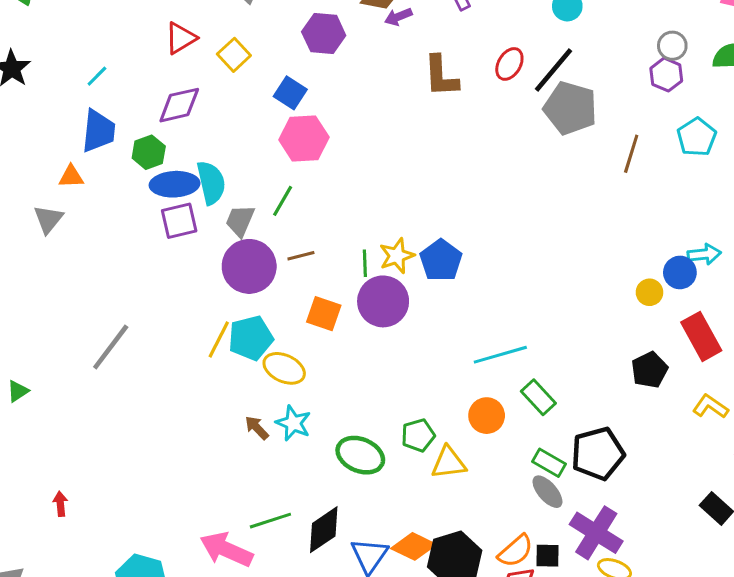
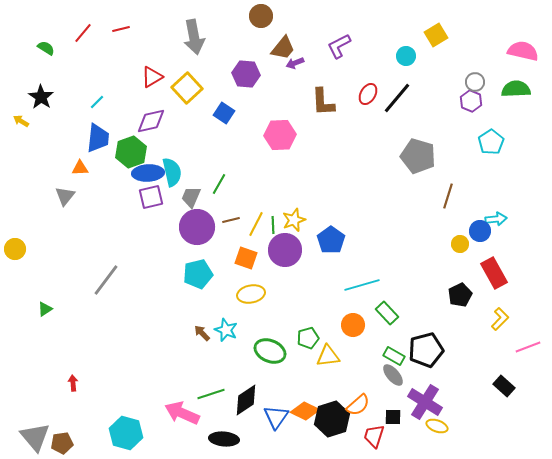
yellow square: (234, 55) -> (187, 88), size x1.4
gray pentagon: (570, 108) -> (418, 156), moved
pink hexagon: (304, 139) -> (280, 135), moved
green hexagon: (149, 152) -> (131, 152), size x1.4
brown line: (631, 154) -> (448, 196), moved
blue pentagon: (441, 260) -> (331, 240), moved
yellow line: (219, 339) -> (256, 224), moved
yellow ellipse: (284, 368) -> (251, 294), moved, turned -36
yellow L-shape: (710, 406) -> (500, 319), turned 100
orange semicircle: (516, 551) -> (358, 405), moved

